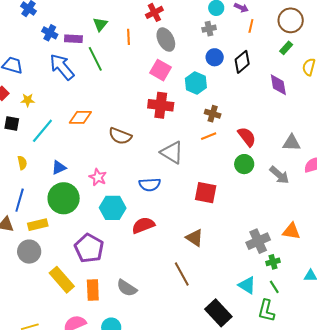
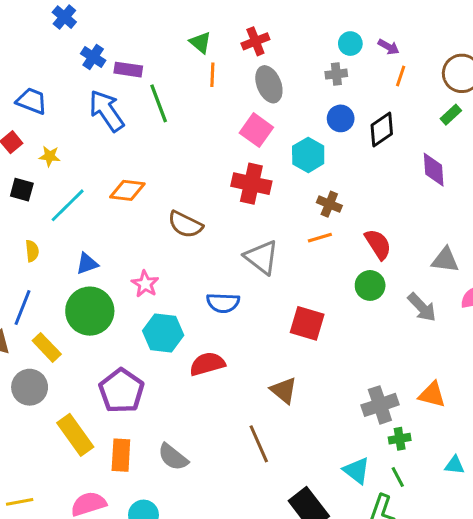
green triangle: (100, 24) -> (200, 42), moved, turned -35
yellow rectangle: (38, 225) -> (47, 347), turned 54

